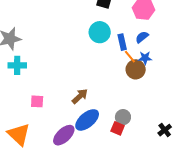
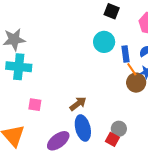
cyan cross: (17, 65) -> (19, 67), size x1.4
blue ellipse: (87, 120) -> (83, 128), turned -70

